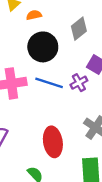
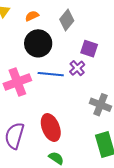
orange semicircle: (34, 15) -> (32, 16), moved
red ellipse: (53, 142) -> (51, 128), moved

